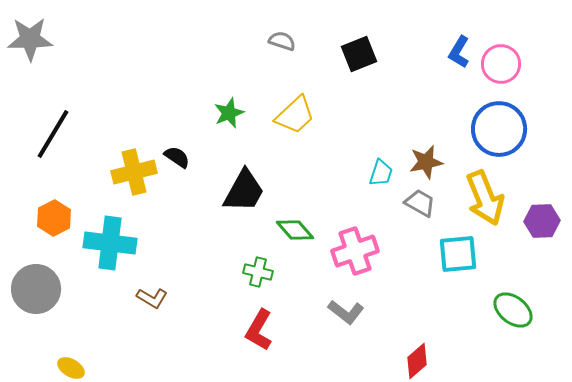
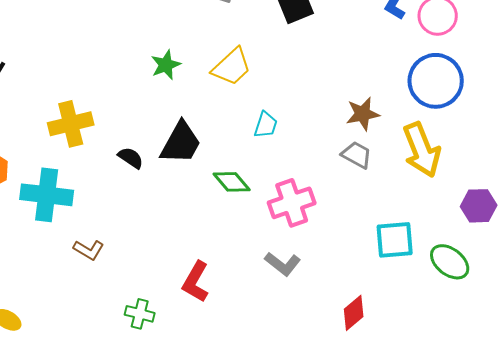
black semicircle: (177, 157) -> (131, 158), moved
cyan trapezoid: (381, 173) -> (266, 125), moved
purple hexagon: (542, 221) -> (479, 206), moved
cyan square: (458, 254) -> (395, 240), moved
green cross: (258, 272) -> (140, 314), moved

